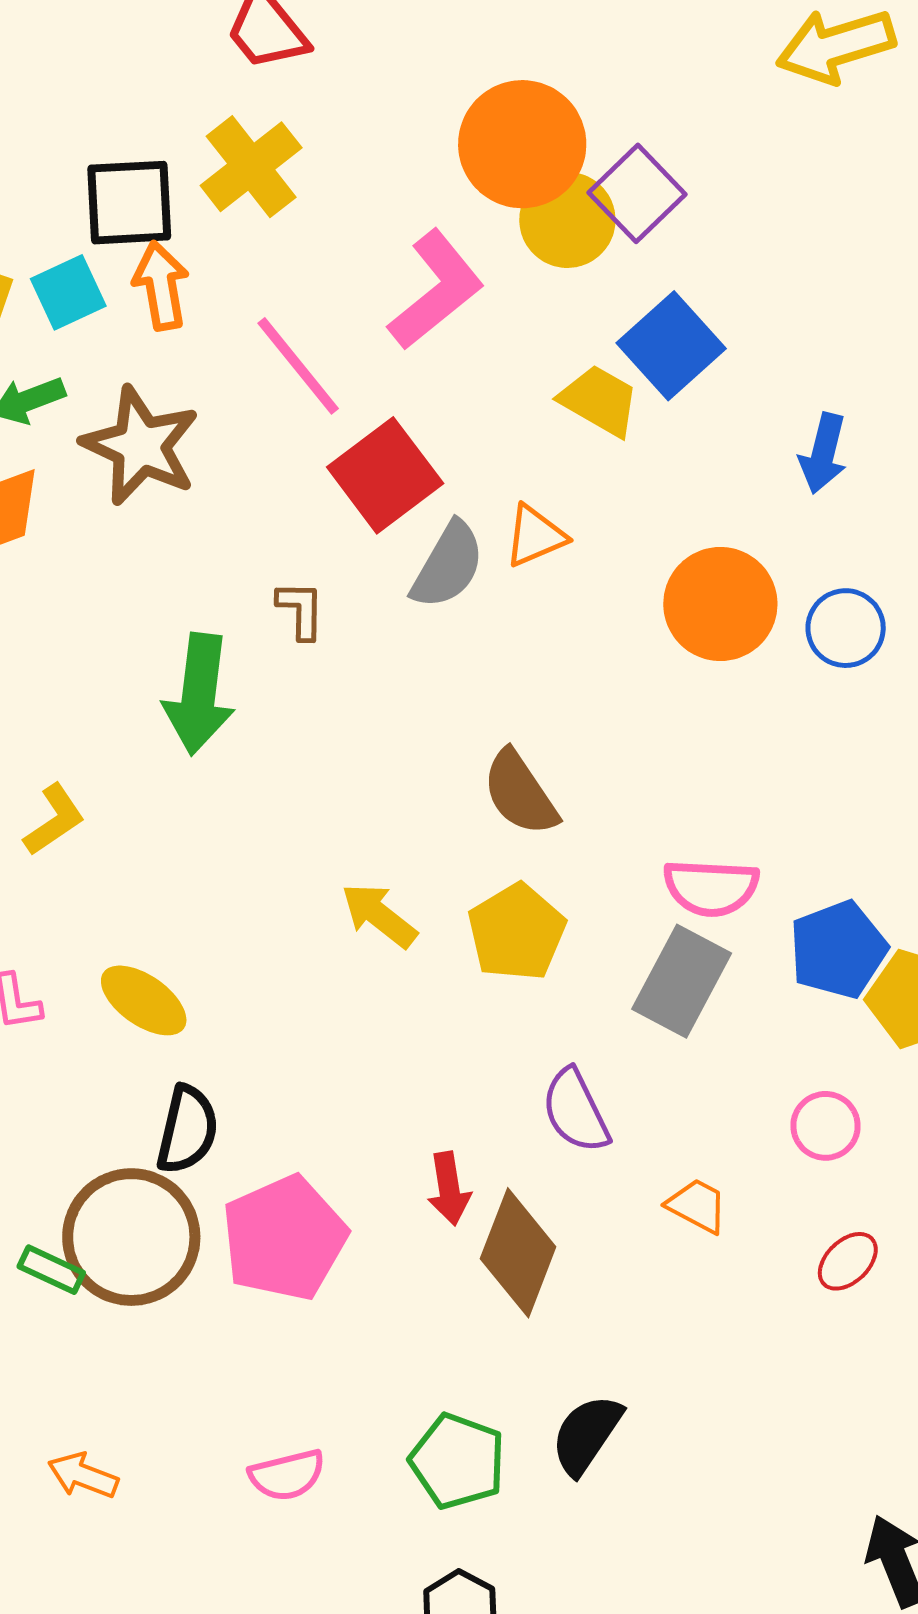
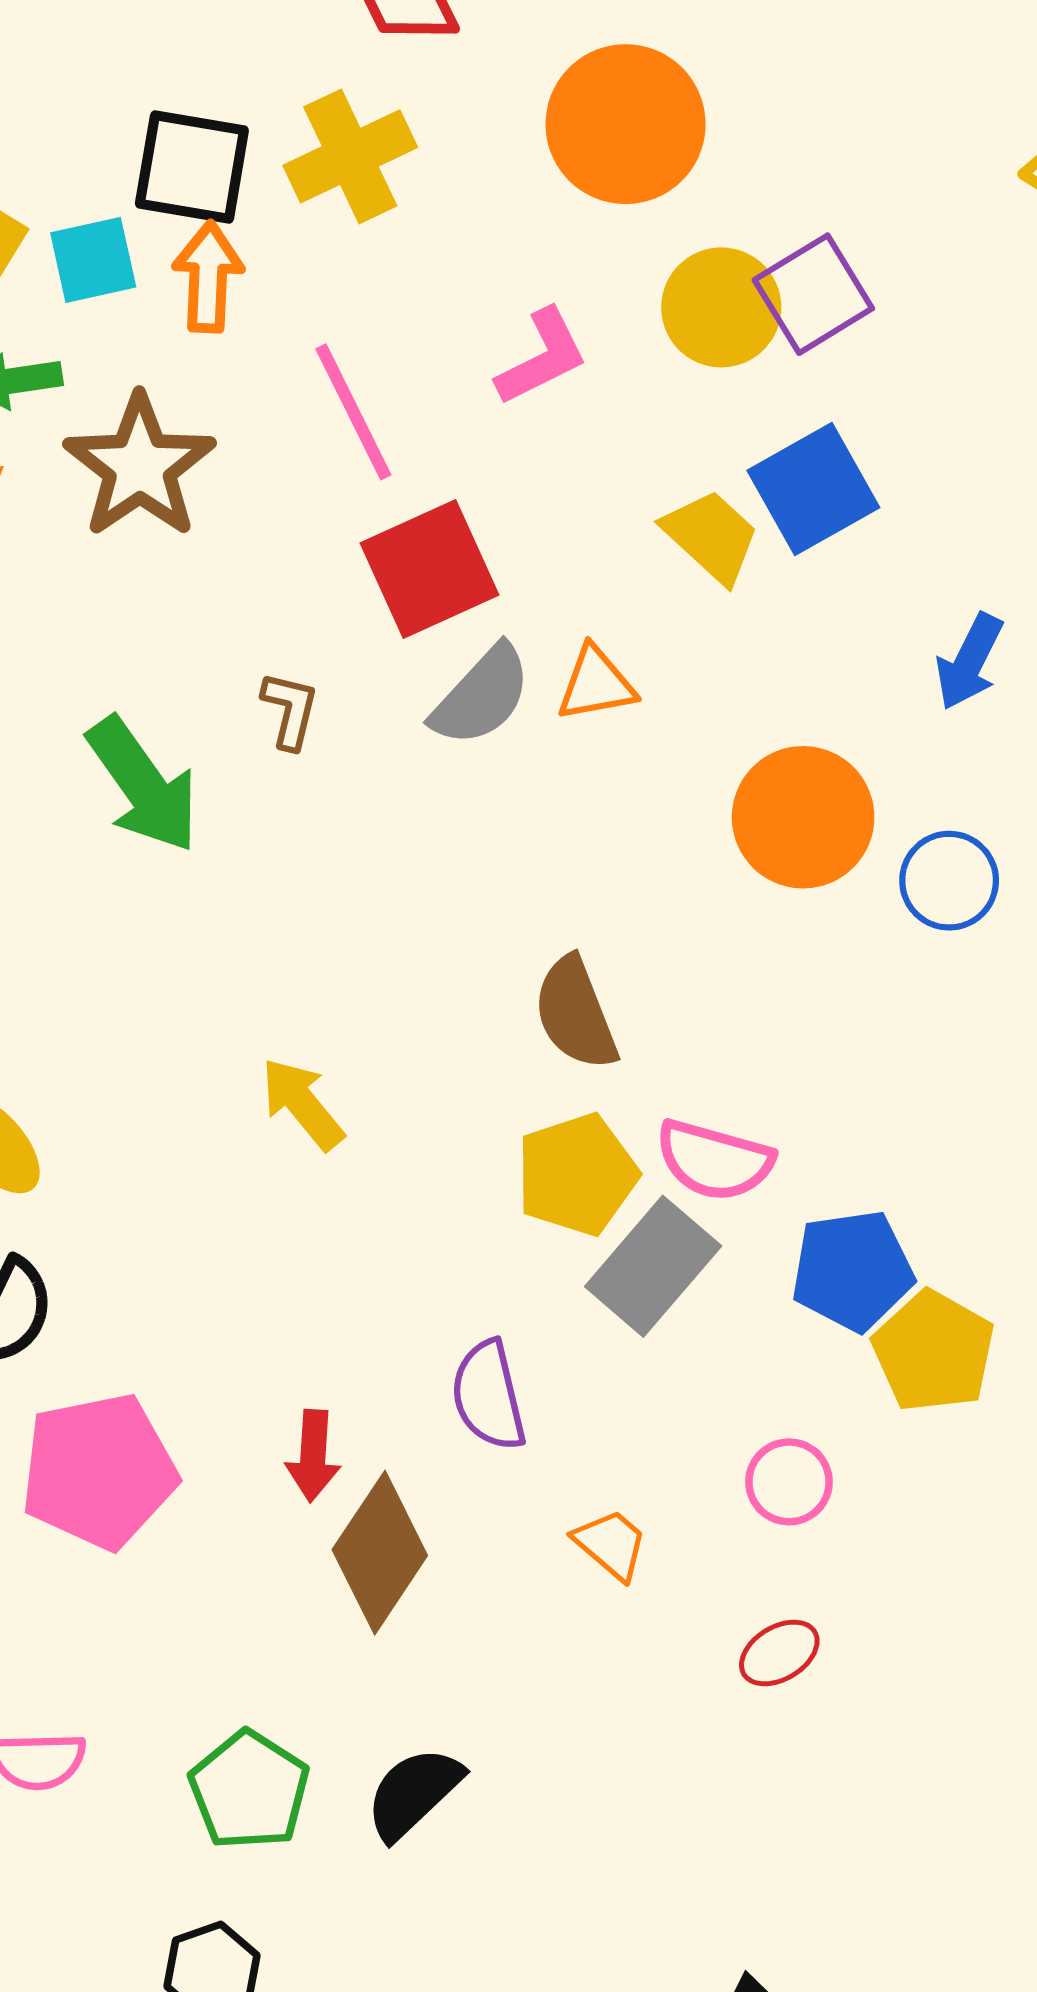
orange circle: (522, 144) -> (626, 124), moved
pink L-shape: (436, 290) -> (542, 357), size x0.7
green arrow: (199, 694) -> (143, 785), turned -55
brown semicircle: (520, 793) -> (575, 1013), moved
yellow pentagon: (517, 932) -> (577, 1174), moved

